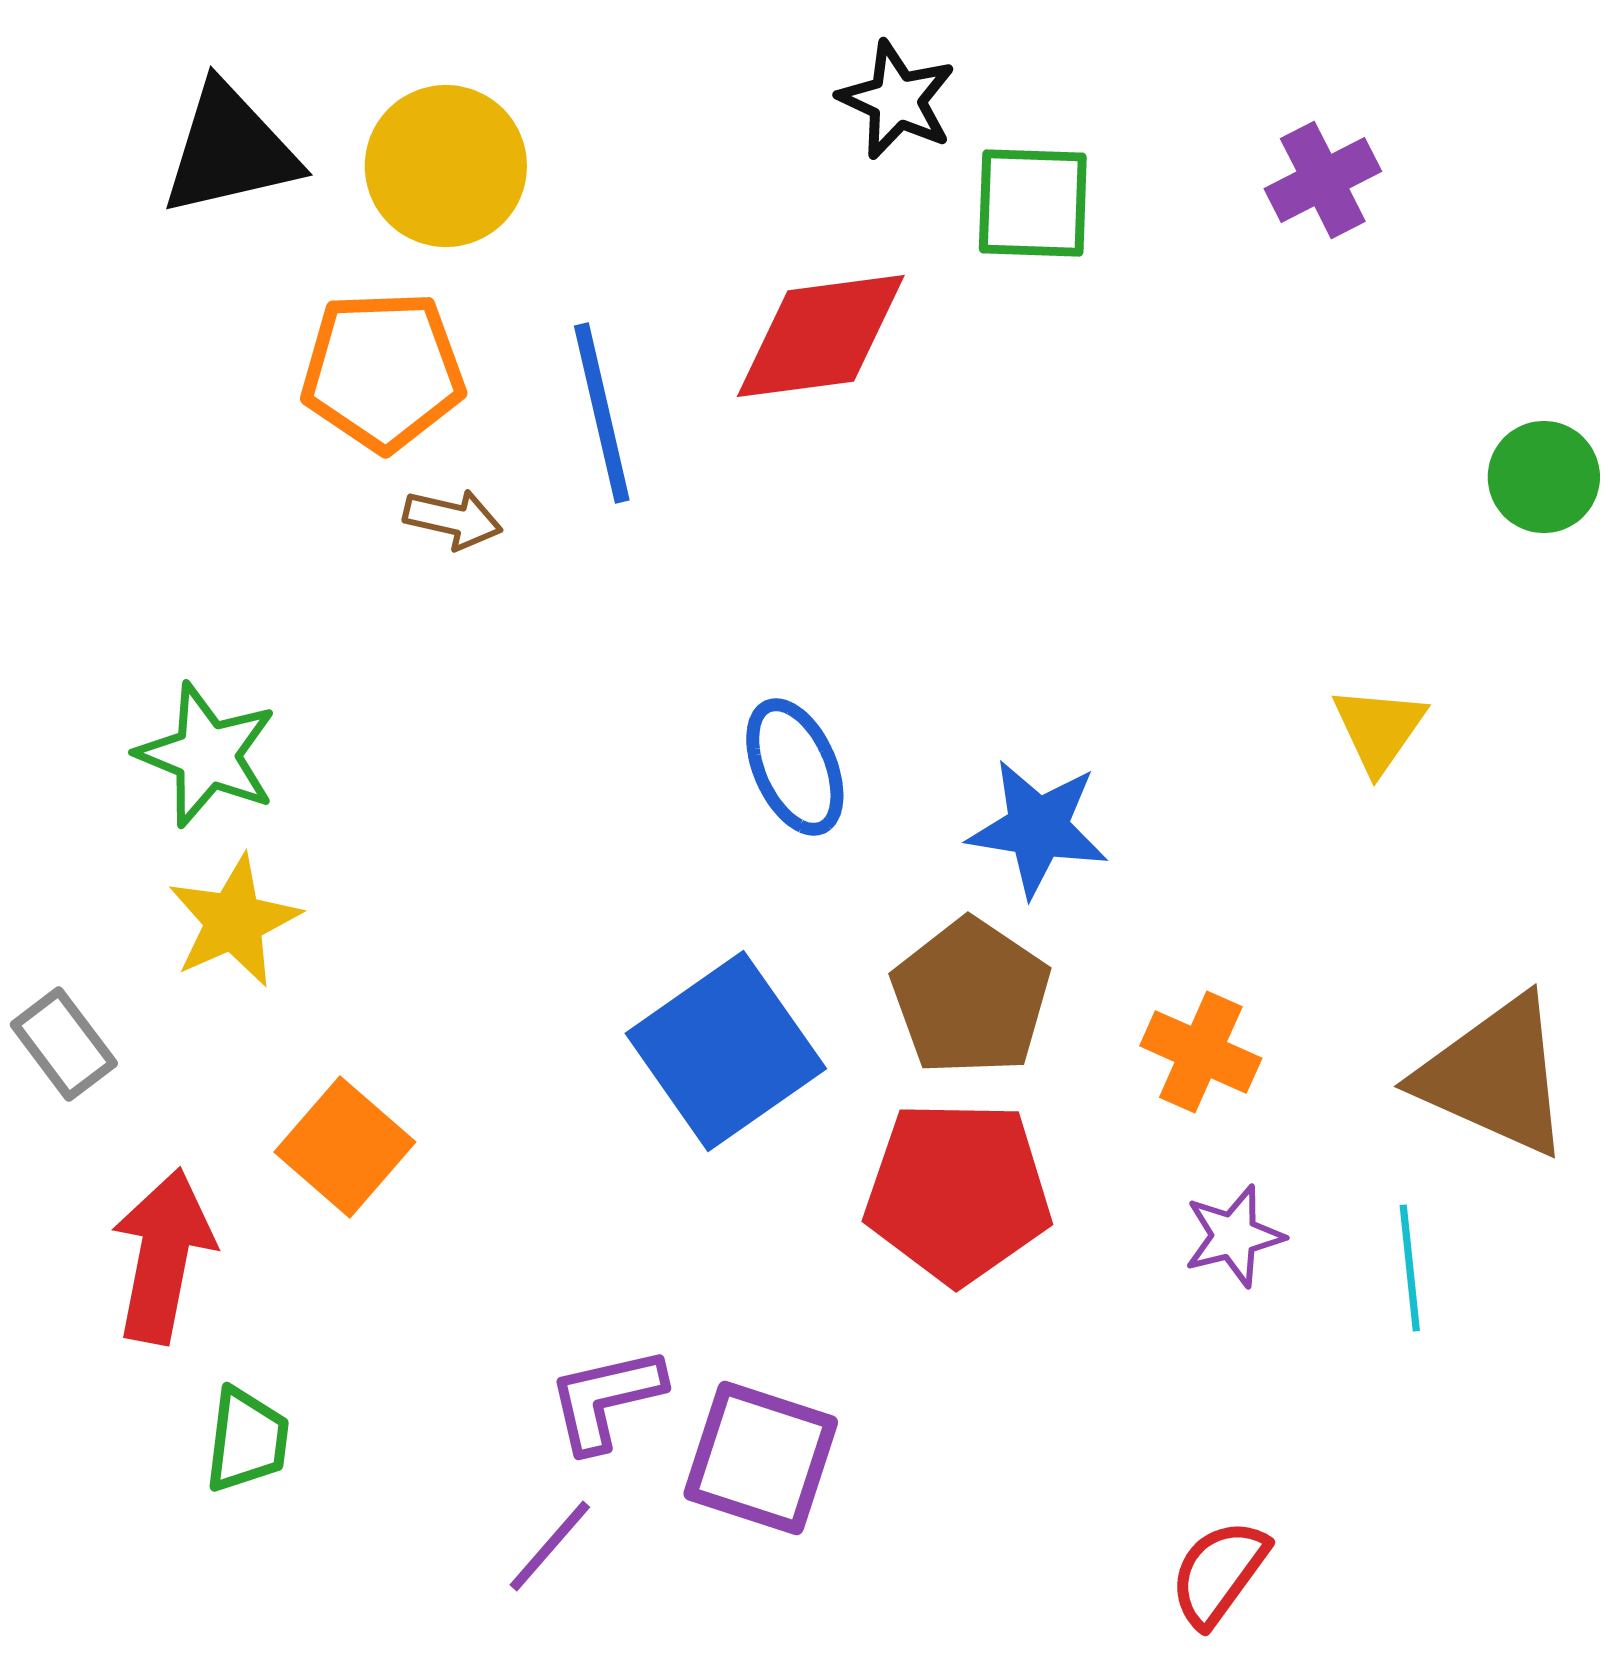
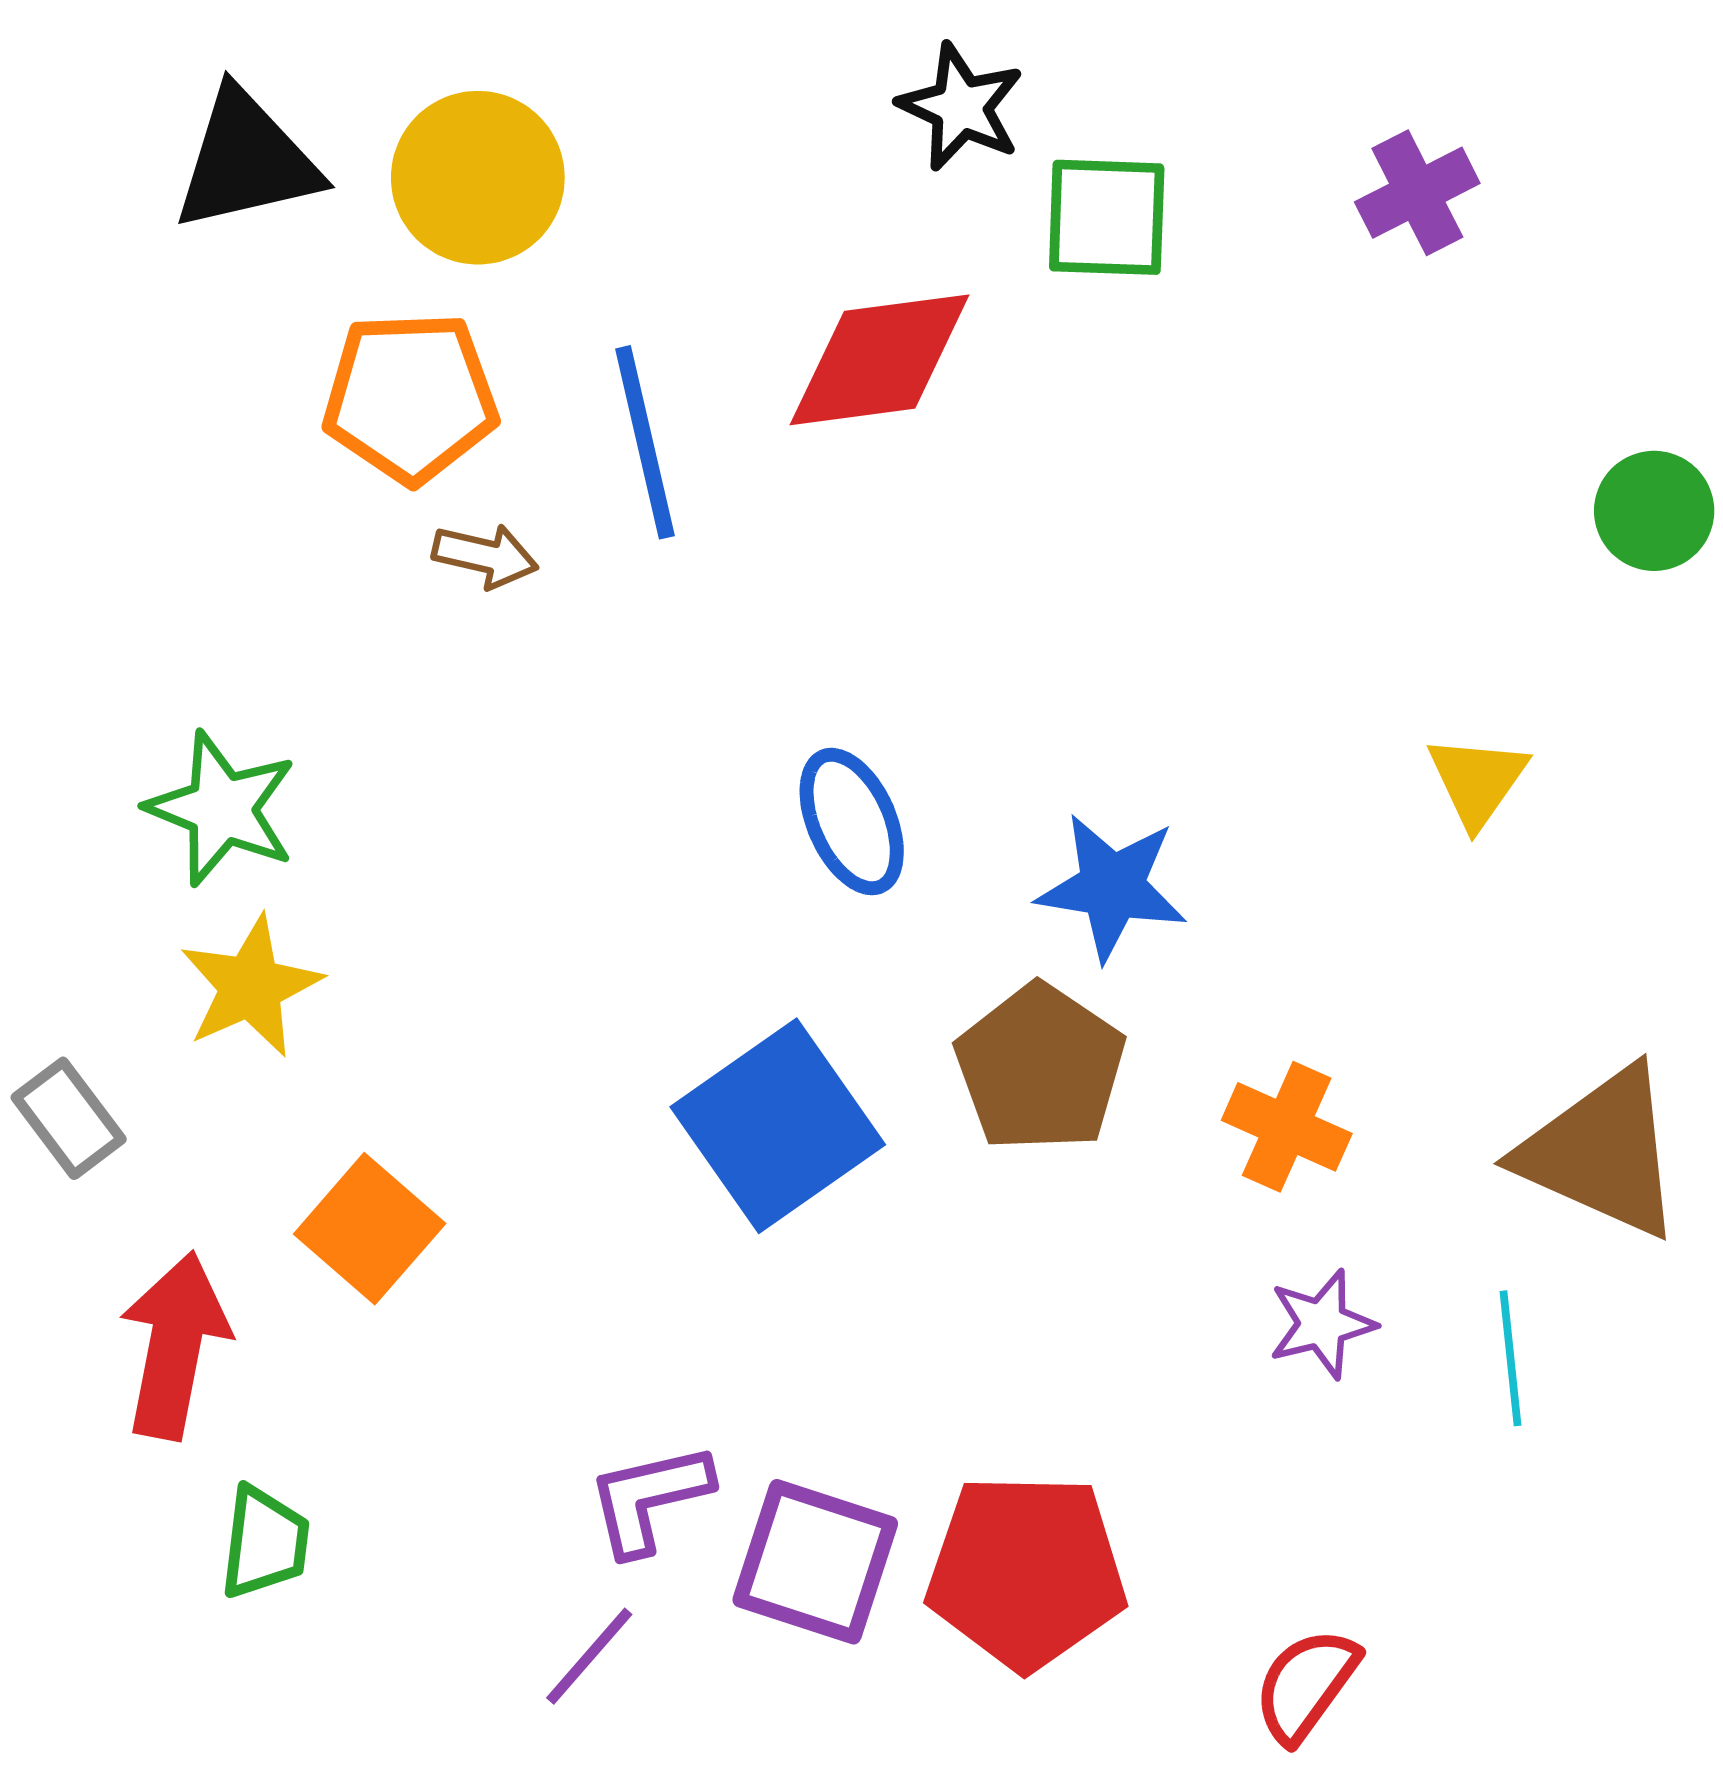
red pentagon: (958, 1192) -> (1026, 1571), moved

